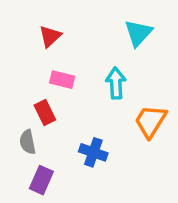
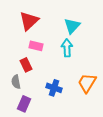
cyan triangle: (138, 33) -> (72, 26), moved
red triangle: (50, 36) -> (29, 21), size x1.5
orange trapezoid: (150, 121) -> (87, 83), moved

